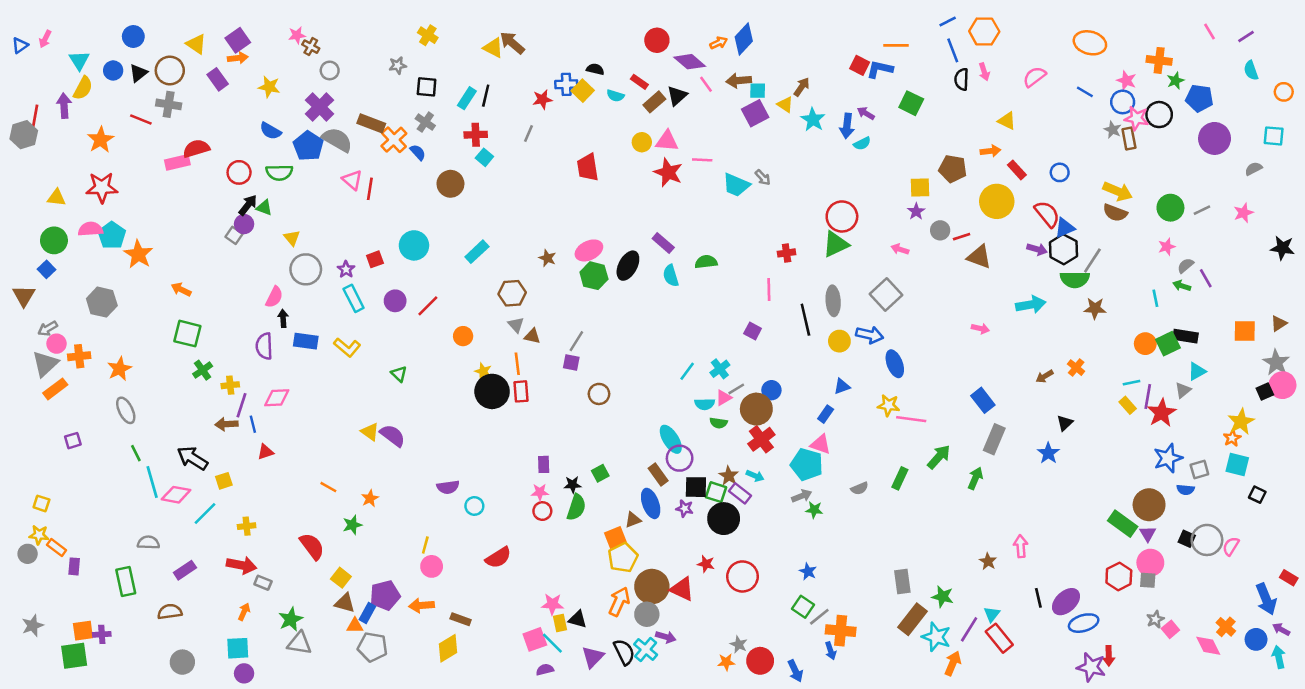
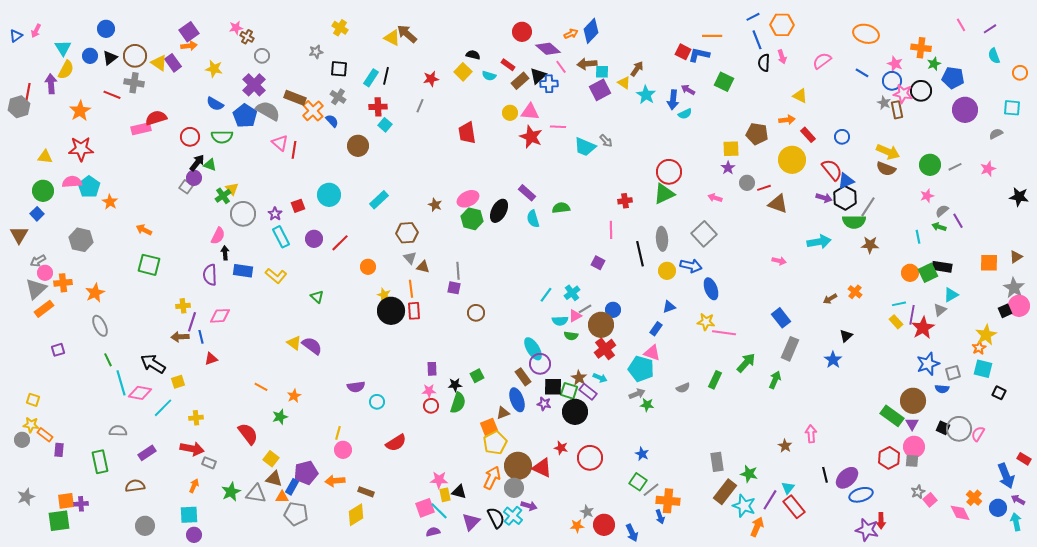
yellow triangle: (196, 44) -> (159, 63), moved
blue cross: (566, 84) -> (549, 84), moved
orange star: (138, 254) -> (110, 202), size x0.7
gray line: (576, 341) -> (458, 271), turned -36
green cross: (203, 370) -> (223, 196), moved
gray triangle: (299, 643) -> (256, 494), moved

